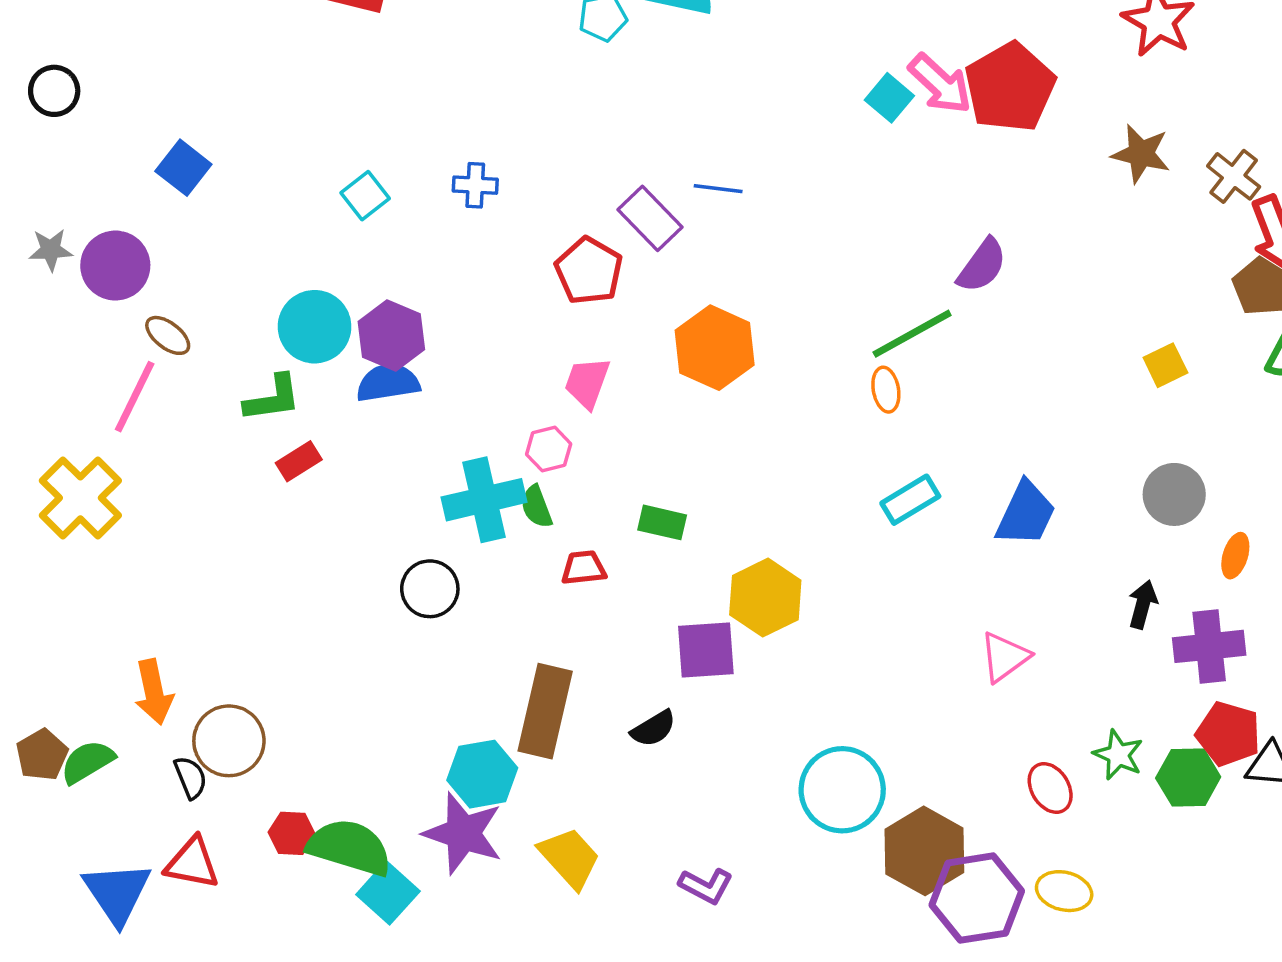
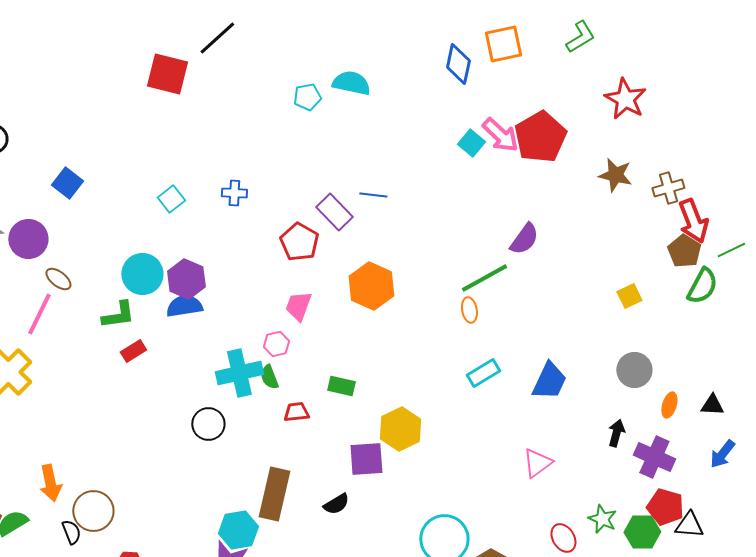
brown cross: (1234, 176) -> (668, 188), turned 36
purple cross: (1209, 646) -> (654, 457), turned 30

